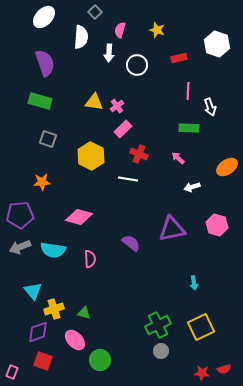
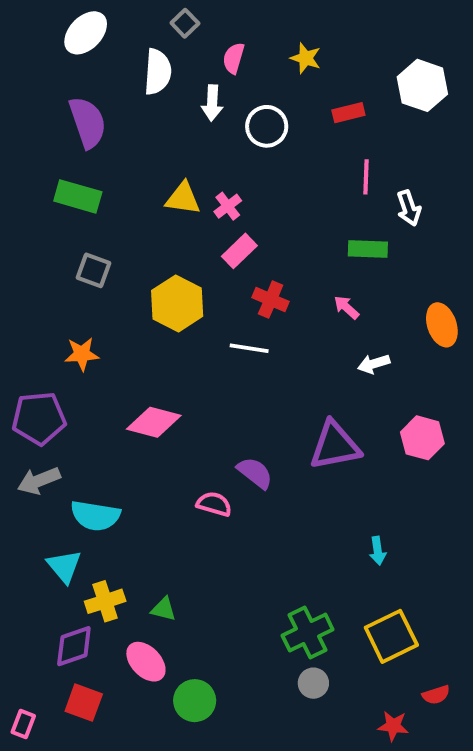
orange ellipse: (227, 167) -> (442, 325), turned -75
cyan semicircle: (53, 250) -> (95, 516), moved
pink semicircle: (90, 259) -> (214, 504), moved, turned -72
red semicircle: (224, 369) -> (436, 695), moved

